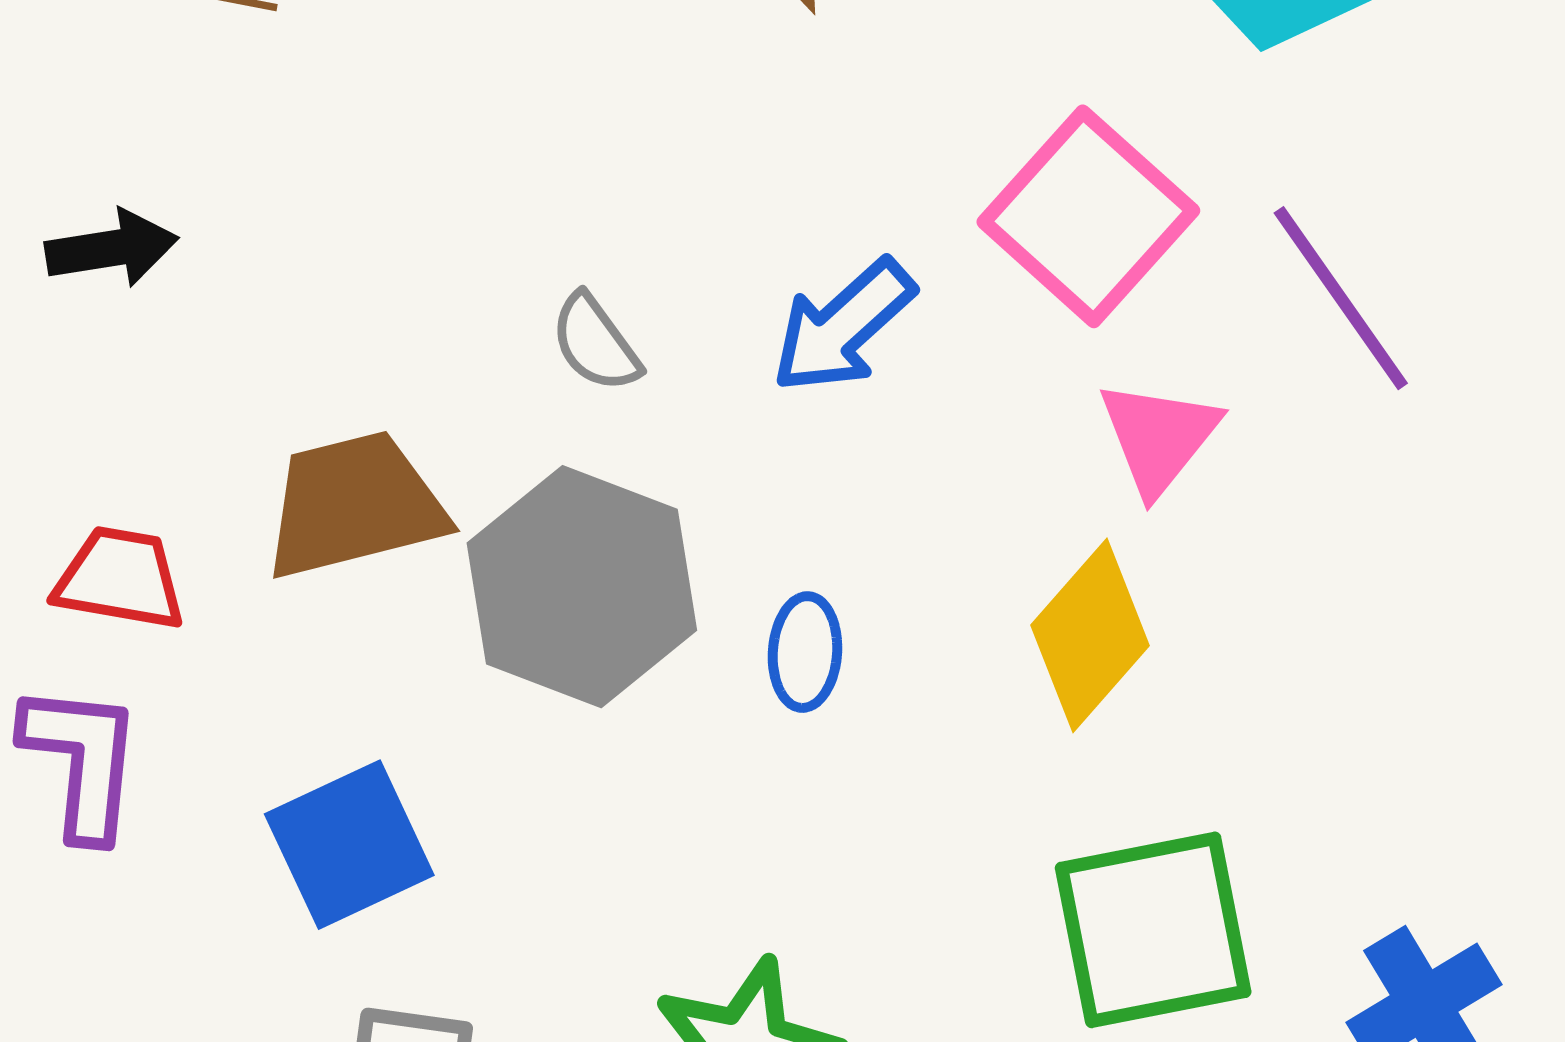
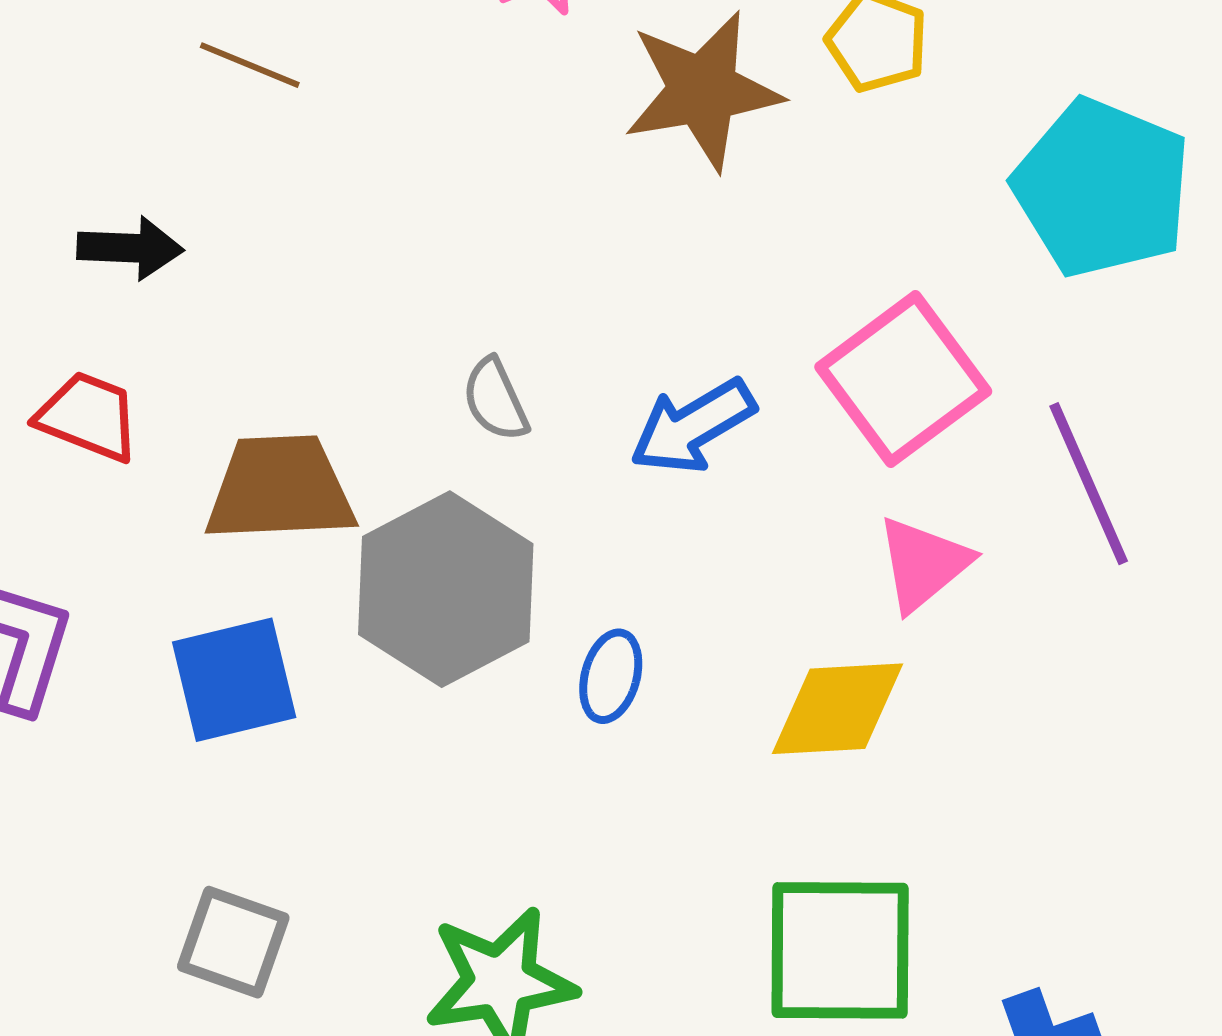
red trapezoid: (120, 579) -> (88, 416), moved
yellow diamond: (1090, 635) -> (837, 709), turned 34
blue square: (349, 845) -> (234, 680), moved

